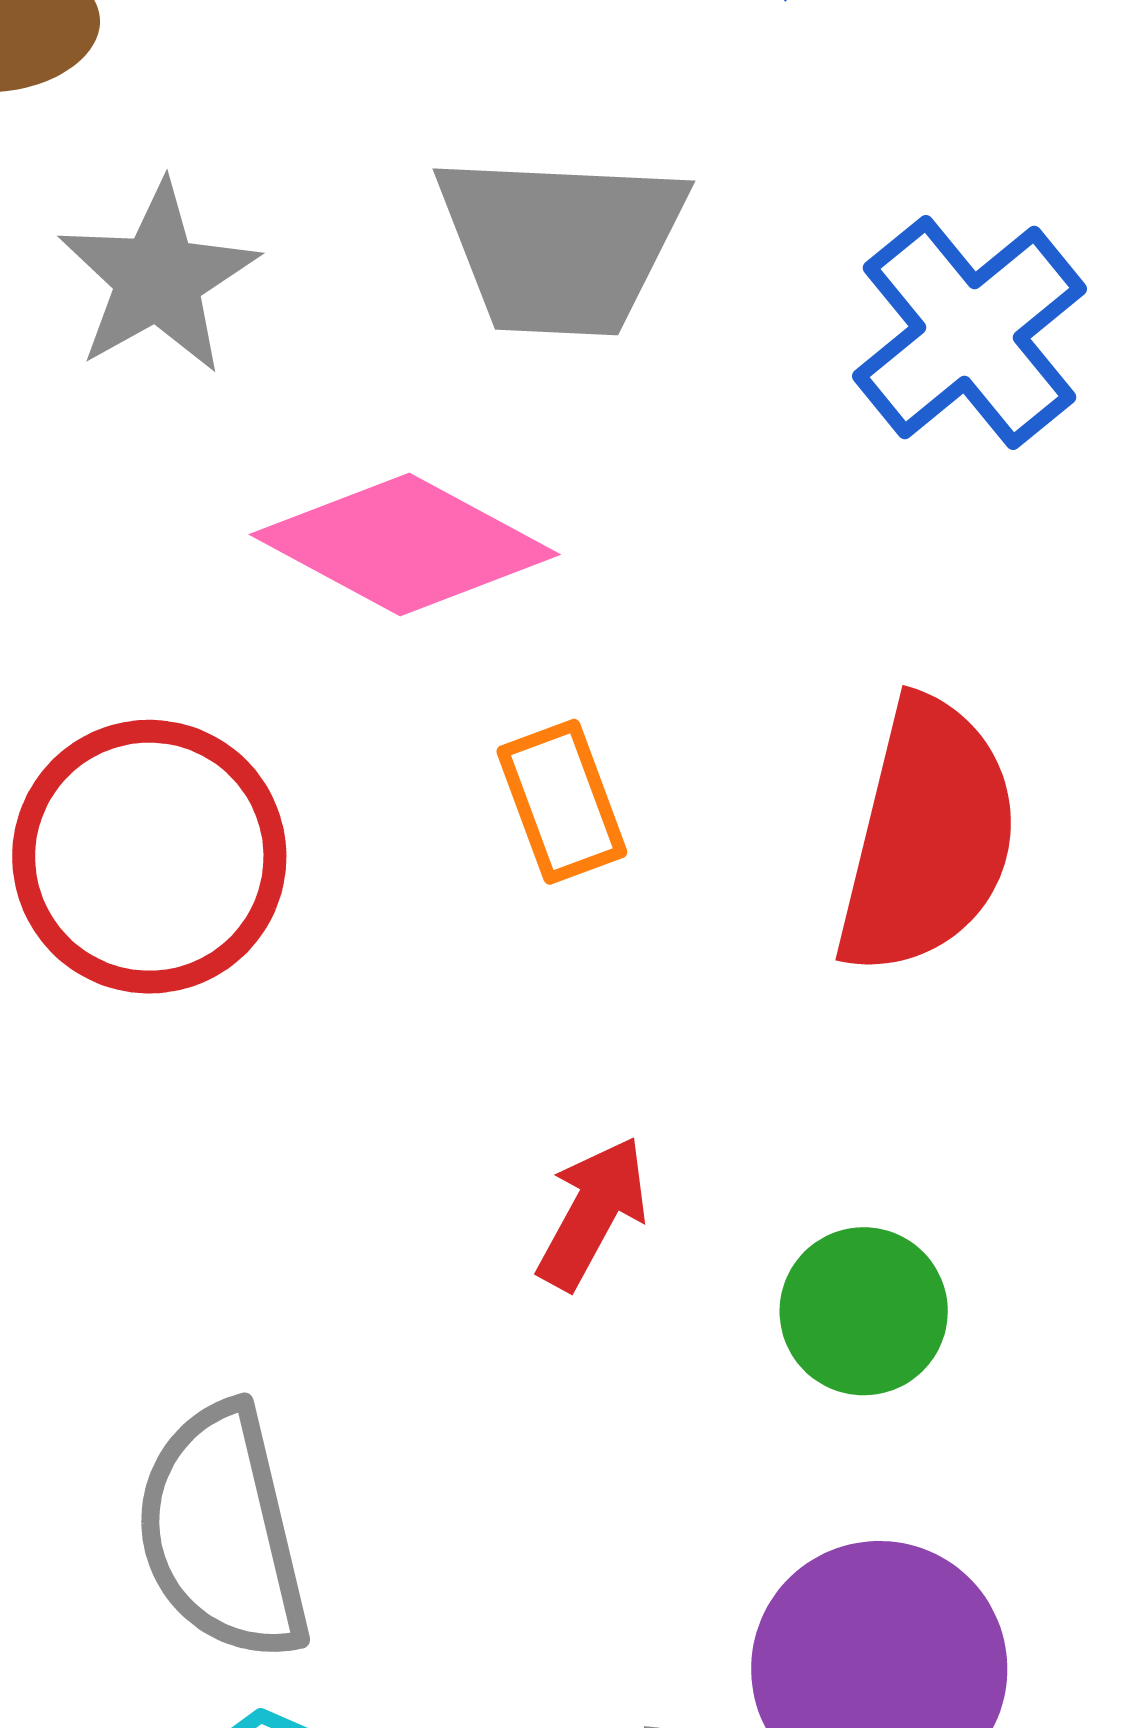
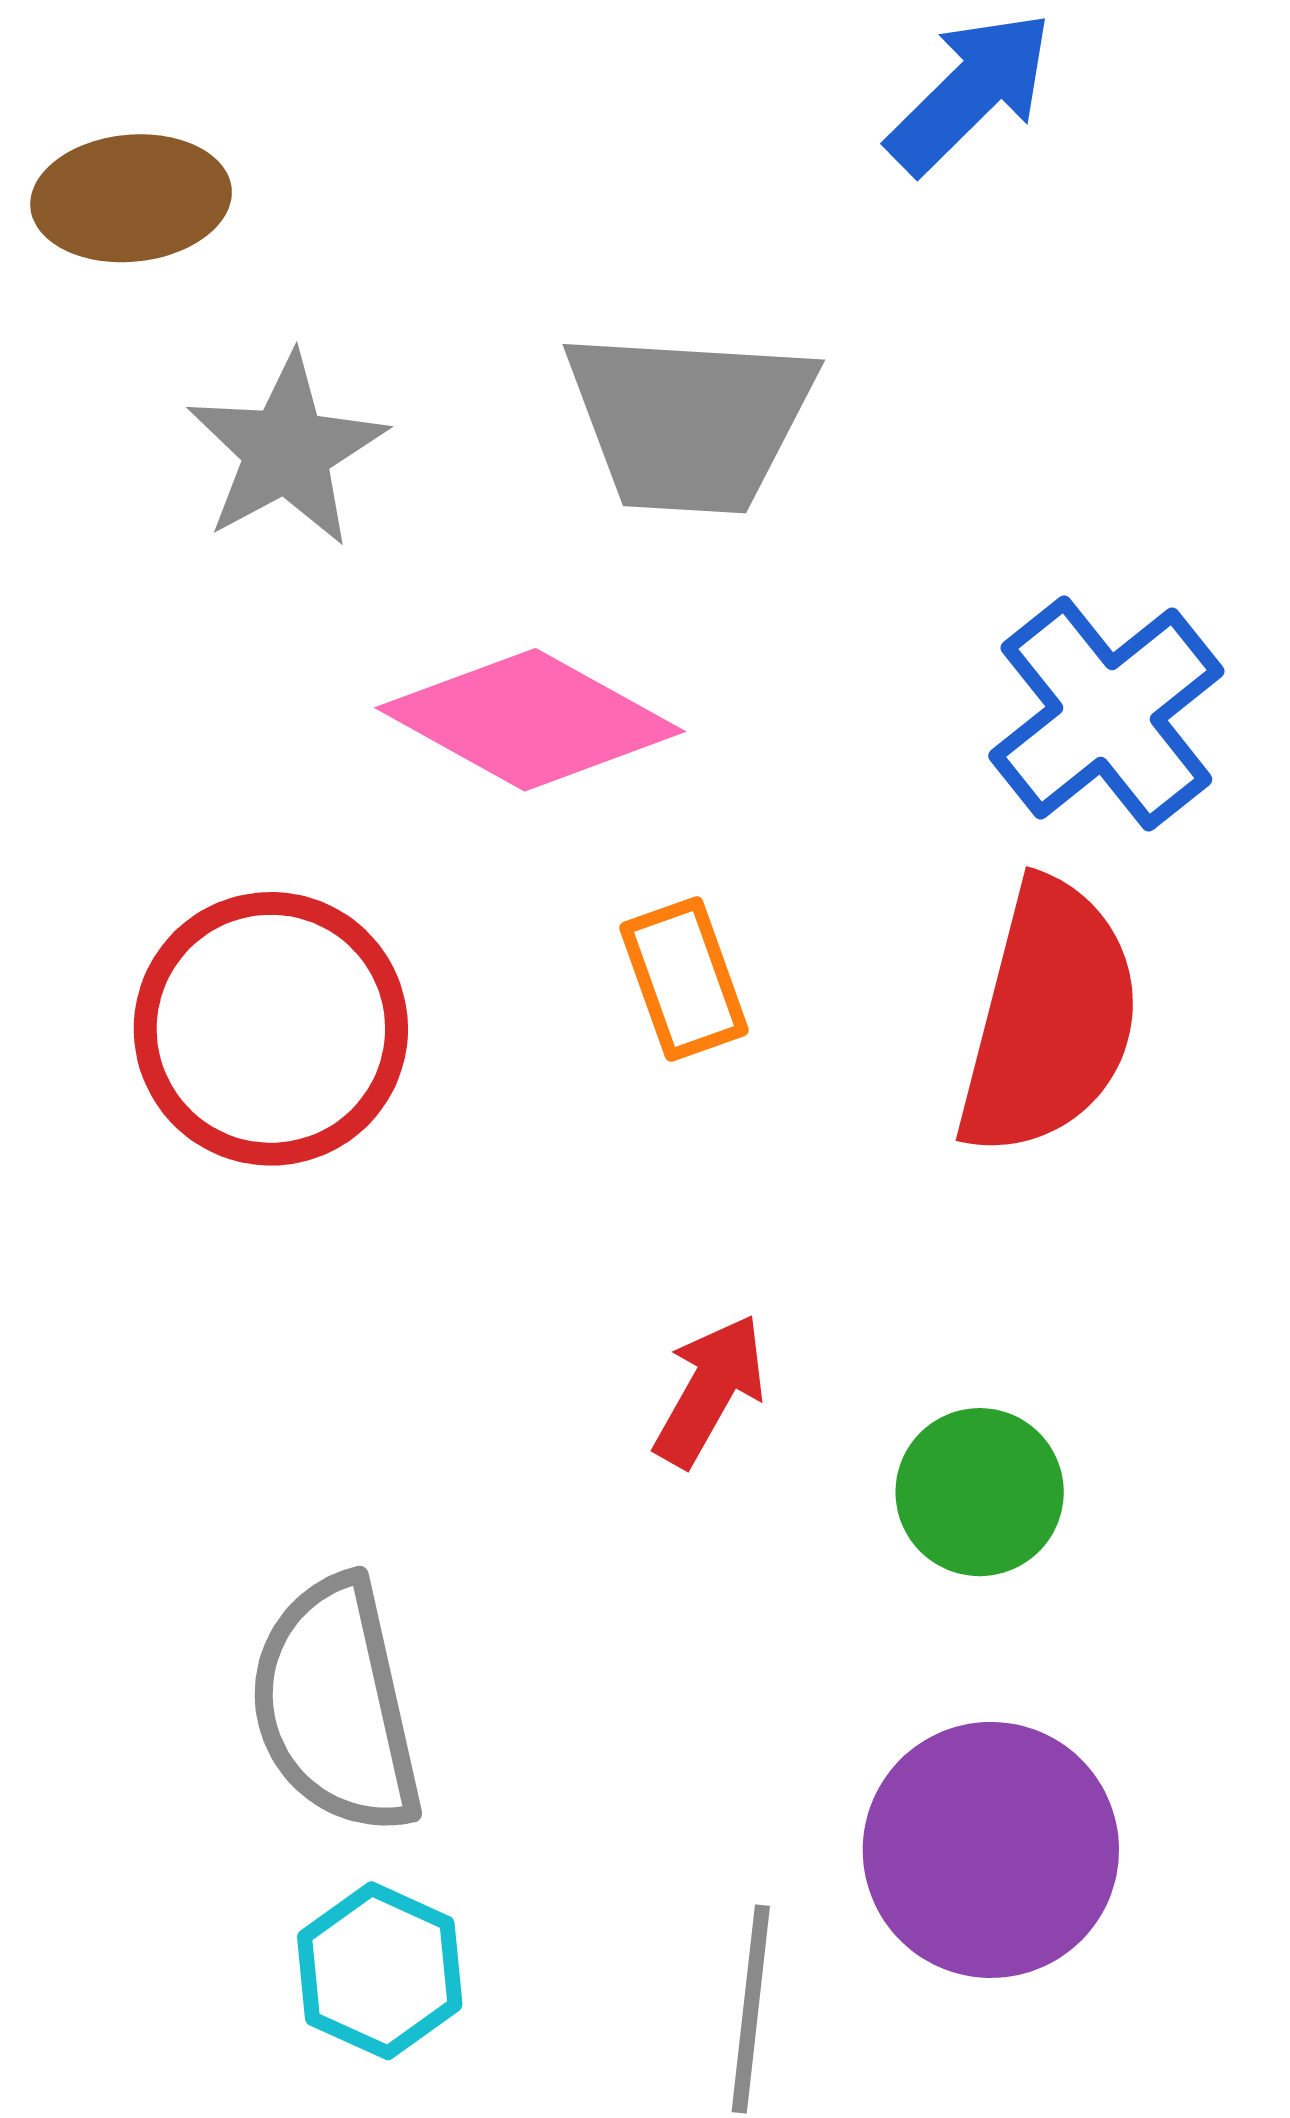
blue cross: (969, 333) -> (1106, 714), moved

